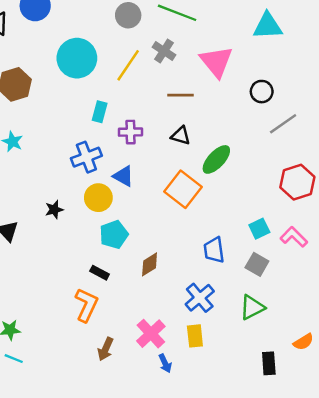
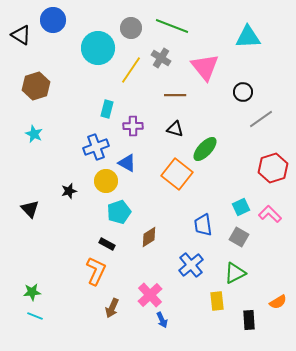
cyan circle: (77, 58) -> (98, 48), moved
yellow rectangle: (195, 336) -> (217, 301), moved

